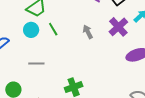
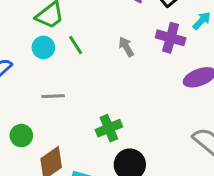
purple cross: (118, 27) -> (171, 38), turned -30

